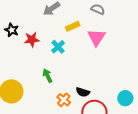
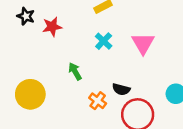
pink triangle: (96, 37) -> (143, 43), moved
cyan cross: (58, 47) -> (104, 41), moved

